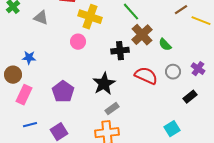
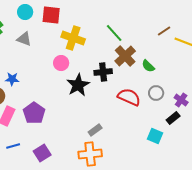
purple cross: (198, 69) -> (181, 100), moved
black star: (104, 84) -> (78, 85), moved
purple pentagon: (63, 92) -> (34, 113), moved
cyan square: (172, 129) -> (155, 136), moved, turned -35

